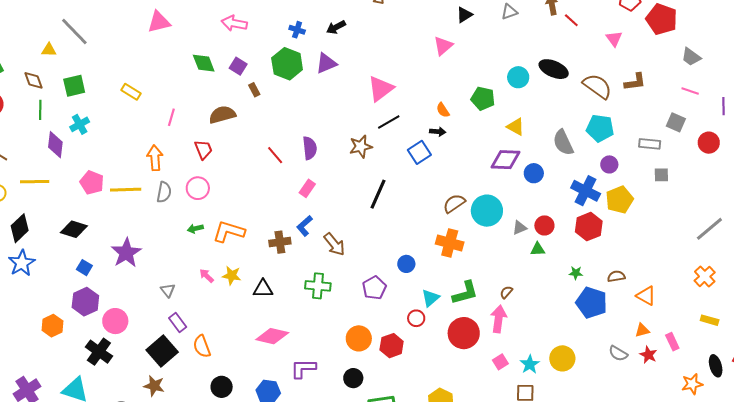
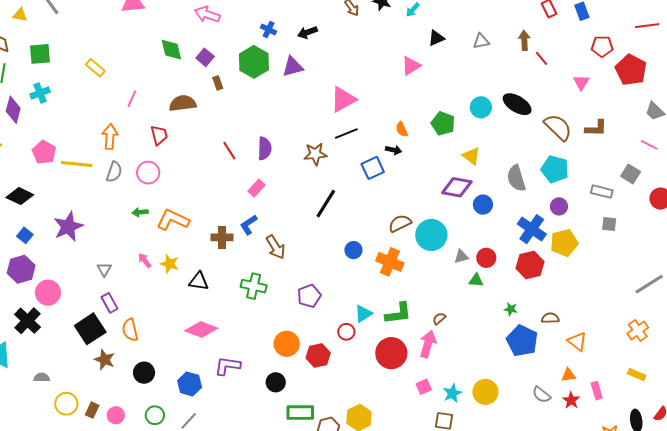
blue circle: (406, 264) -> (353, 250), moved
brown star: (154, 386) -> (105, 360), moved

